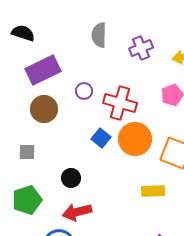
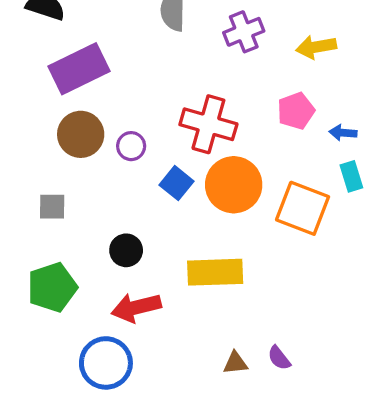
purple circle: (84, 91) -> (131, 146), moved
yellow rectangle: (153, 191) -> (215, 272), moved, size x1.4

